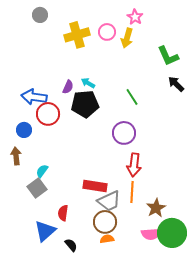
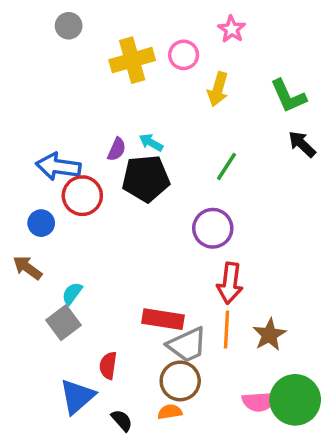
yellow arrow: (127, 38) -> (218, 89), moved
green line: (132, 97) -> (226, 166), turned 66
brown arrow: (16, 156) -> (27, 268), turned -48
brown star: (156, 208) -> (269, 335), moved
orange semicircle: (107, 239) -> (170, 412), moved

